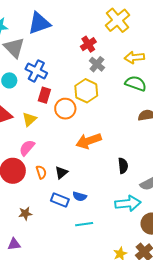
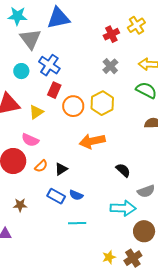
yellow cross: (117, 20) -> (136, 25), size x0.7
red cross: (88, 44) -> (111, 34), moved
yellow hexagon: (86, 91) -> (102, 103), moved
pink semicircle: (27, 148) -> (30, 140), turned -114
black semicircle: (123, 166) -> (123, 170), turned -49
orange semicircle: (41, 172) -> (41, 166), turned 56

